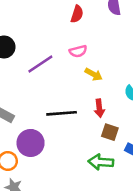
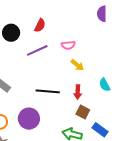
red semicircle: (77, 14) -> (40, 25), moved
purple circle: (31, 143) -> (29, 119), moved

